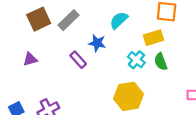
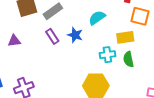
purple rectangle: (78, 60) -> (52, 36), moved
cyan cross: (136, 60) -> (107, 55), turned 35

